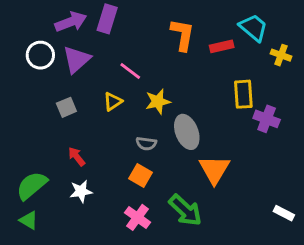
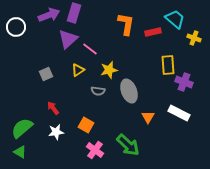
white circle: (40, 55) -> (16, 27), moved
purple triangle: (77, 59) -> (68, 39), moved
gray semicircle: (146, 144) -> (98, 91), moved
orange triangle: (214, 170) -> (148, 117), size x0.6
orange square: (140, 175) -> (86, 125), moved
white rectangle: (284, 213) -> (179, 113), moved, size x1.5

